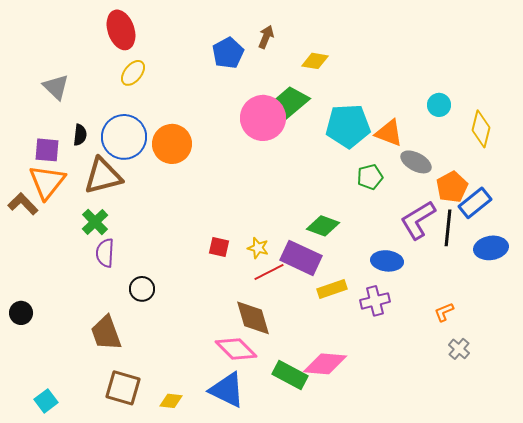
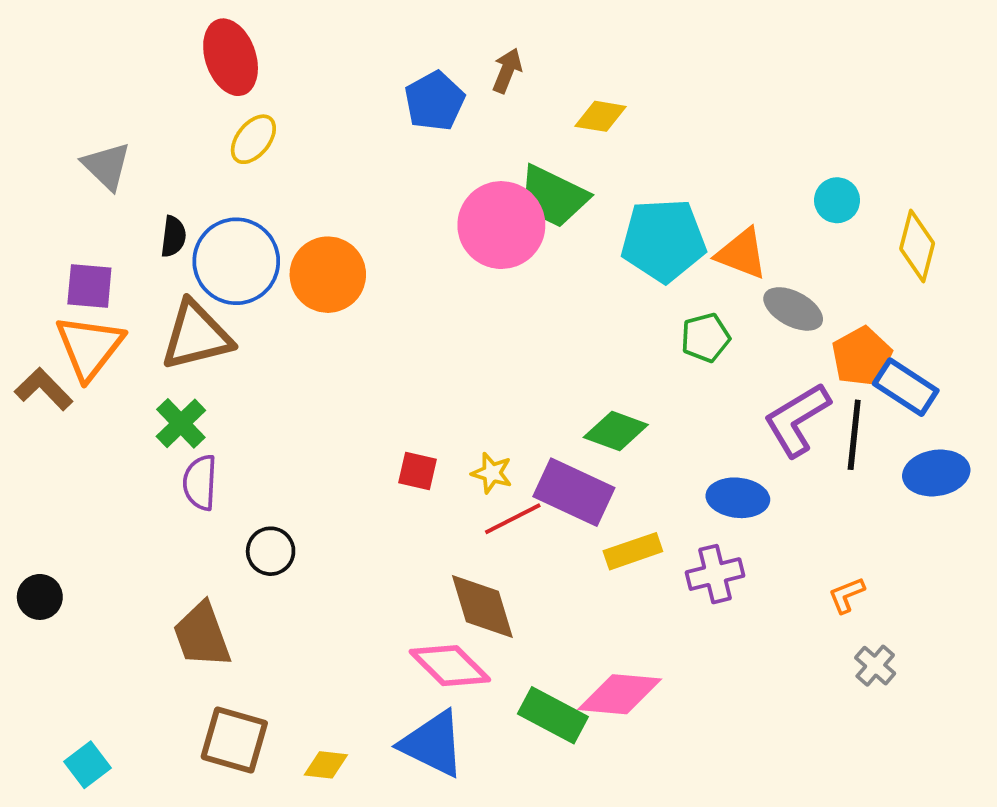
green trapezoid: (290, 103) -> (553, 196), turned -114
black semicircle: (80, 135) -> (173, 236), moved
blue rectangle: (475, 203) -> (906, 387), turned 72

